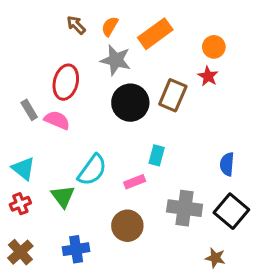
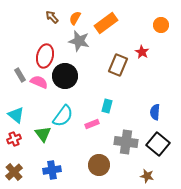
orange circle: (214, 47) -> (161, 25), moved
black circle: (130, 103) -> (65, 76), moved
brown circle: (127, 226) -> (99, 165), moved

